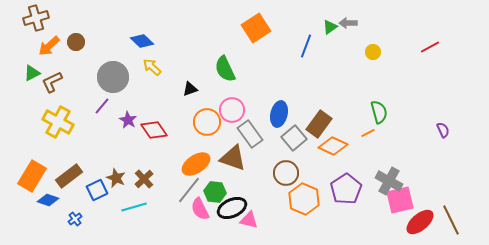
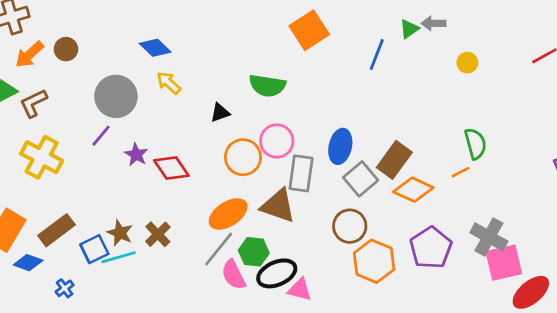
green semicircle: (225, 69) -> (267, 86), turned -56
gray rectangle: (250, 134) -> (301, 173), turned 44
cyan line: (134, 207) -> (119, 257), moved

